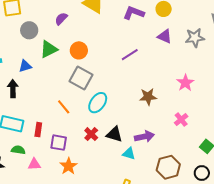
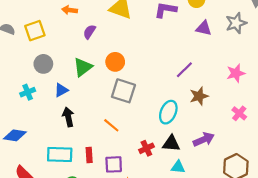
gray circle: (29, 30) -> (43, 64), moved
purple line: (130, 55) -> (184, 70), moved
pink star: (185, 83) -> (236, 73), turned 30
black arrow: (13, 89) -> (68, 117), moved
cyan ellipse: (98, 103) -> (168, 112), moved
red cross: (91, 134) -> (146, 148), turned 32
cyan triangle: (129, 154) -> (178, 167), moved

